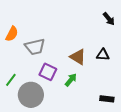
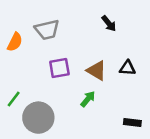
black arrow: (109, 19) -> (109, 24), moved
gray trapezoid: (35, 47) -> (47, 30), moved
purple square: (48, 72) -> (59, 68), moved, turned -36

